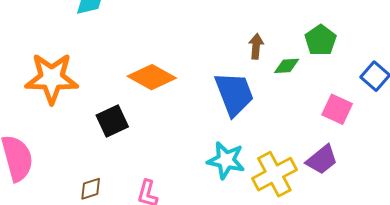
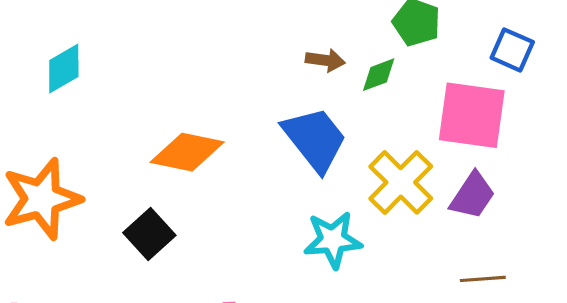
brown arrow: (256, 46) -> (325, 60), turned 110
pink square: (337, 109) -> (472, 115), size x1.6
yellow cross: (274, 174) -> (401, 182), moved

